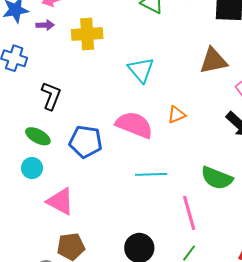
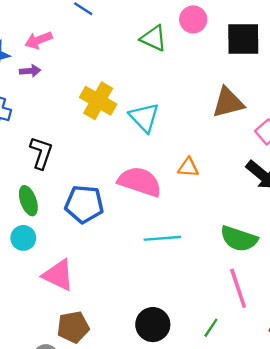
yellow cross: (87, 34) -> (98, 101), moved, turned 36
orange triangle: (176, 115) -> (188, 167), turned 30
green ellipse: (38, 136) -> (28, 201), turned 45
pink line: (189, 213) -> (238, 288), moved

